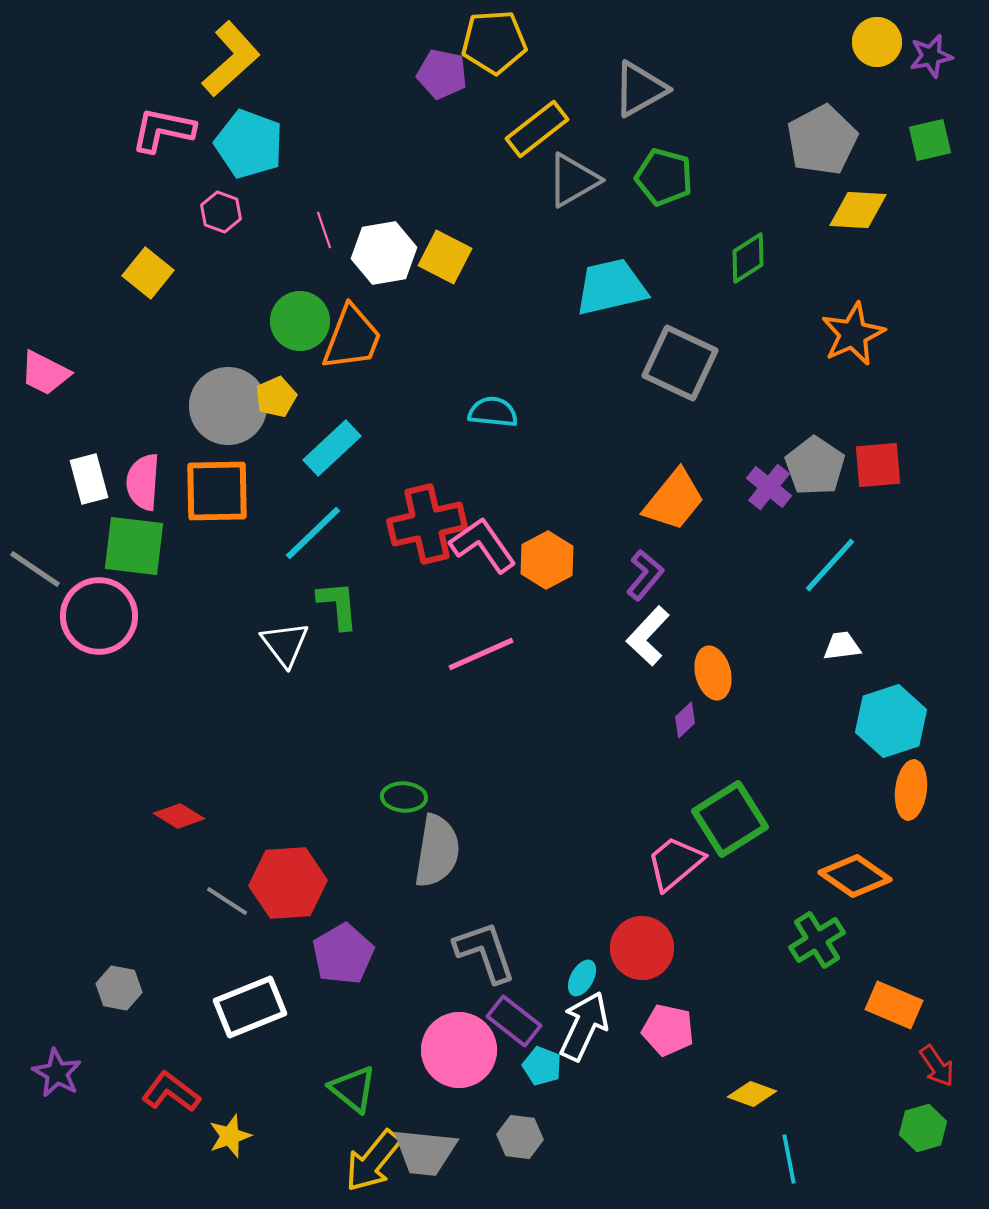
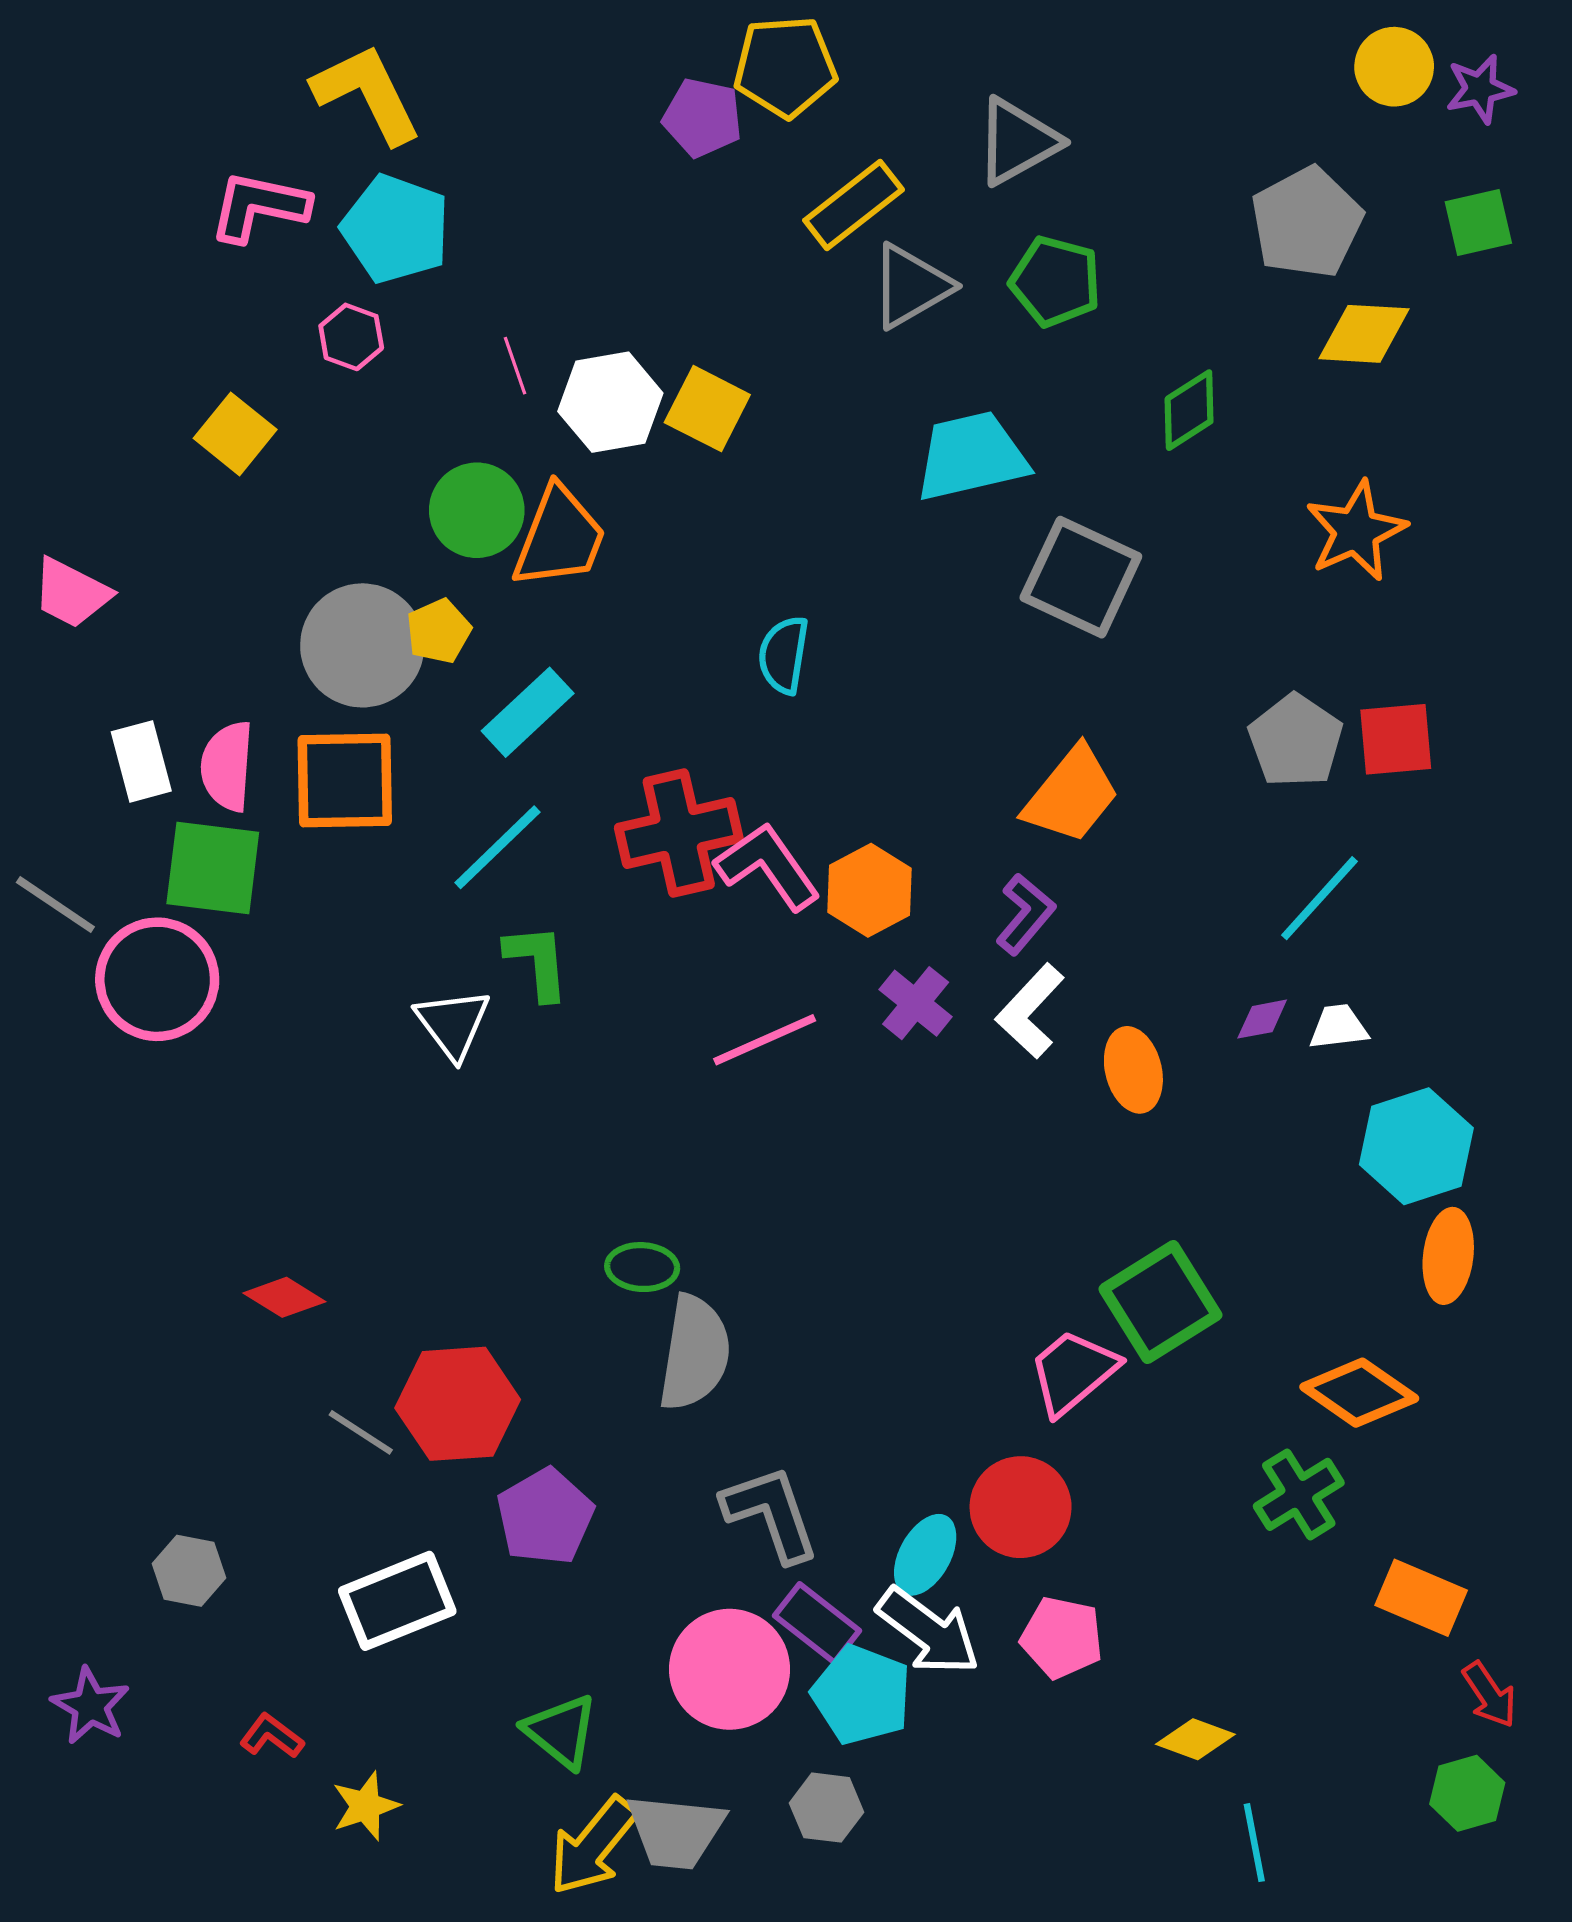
yellow L-shape: (231, 59) -> (367, 94), turned -74
cyan semicircle: (493, 412) -> (784, 655), turned -87
purple cross: (769, 487) -> (916, 1003), moved
purple diamond: (685, 720) -> (1262, 1019), moved, turned 33
cyan ellipse: (582, 978) -> (925, 1555), size x1.4
white arrow: (584, 1026) -> (928, 1631), turned 102
cyan pentagon: (542, 1066) -> (862, 1695), size x1.6
red L-shape: (171, 1092) -> (272, 1736), size x0.7

